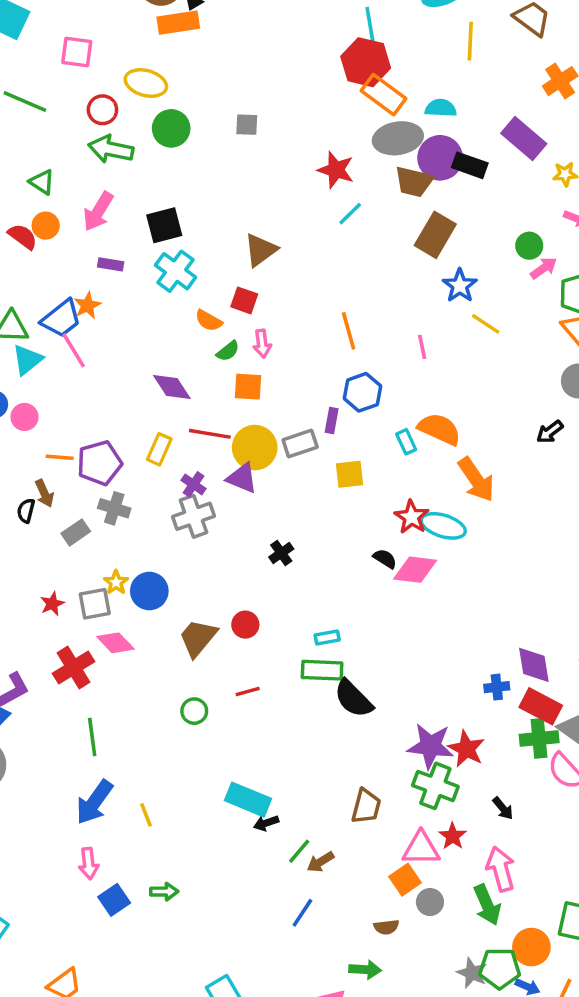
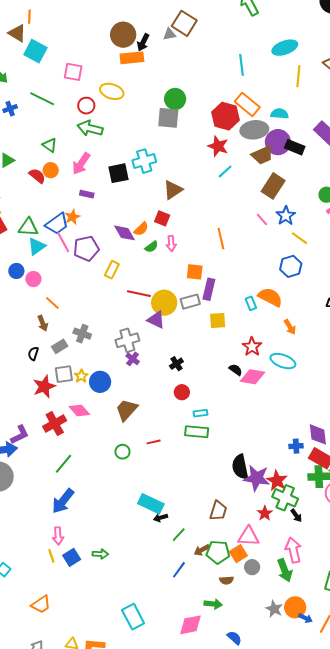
red hexagon: (366, 62) -> (225, 116), moved
gray square: (247, 125) -> (168, 118), size x1.6
green circle: (171, 128) -> (175, 99), moved
brown trapezoid: (414, 182) -> (262, 155), turned -40
cyan cross: (176, 271) -> (144, 161), moved, turned 35
orange semicircle: (209, 321) -> (141, 229), turned -77
pink line: (422, 347) -> (262, 220), moved, turned -32
purple diamond: (172, 387) -> (125, 233), moved
orange square: (248, 387) -> (195, 272), moved
blue hexagon: (362, 392) -> (291, 266), moved
purple rectangle: (332, 421) -> (209, 289), size x1.5
yellow rectangle: (159, 449) -> (112, 270), moved
orange line: (60, 457) -> (52, 303), turned 35
purple pentagon: (100, 463) -> (86, 249), moved
orange arrow: (476, 480) -> (290, 327), size x0.6
purple cross: (194, 484) -> (133, 359), moved
black semicircle: (26, 511) -> (33, 354), moved
cyan ellipse: (443, 526) -> (283, 361), moved
red star: (52, 604) -> (44, 386), size x1.6
gray square: (95, 604) -> (64, 374), moved
red circle: (245, 625) -> (182, 392), moved
black semicircle: (353, 699) -> (240, 467), moved, turned 30
green line: (92, 737) -> (64, 464), turned 45
green cross: (435, 786) -> (285, 498), moved
yellow line: (146, 815) -> (51, 556), moved
red star: (453, 836) -> (265, 513), moved
brown arrow: (320, 862) -> (202, 550), moved
orange circle: (531, 947) -> (295, 607), moved
green pentagon: (500, 968) -> (218, 552), moved

